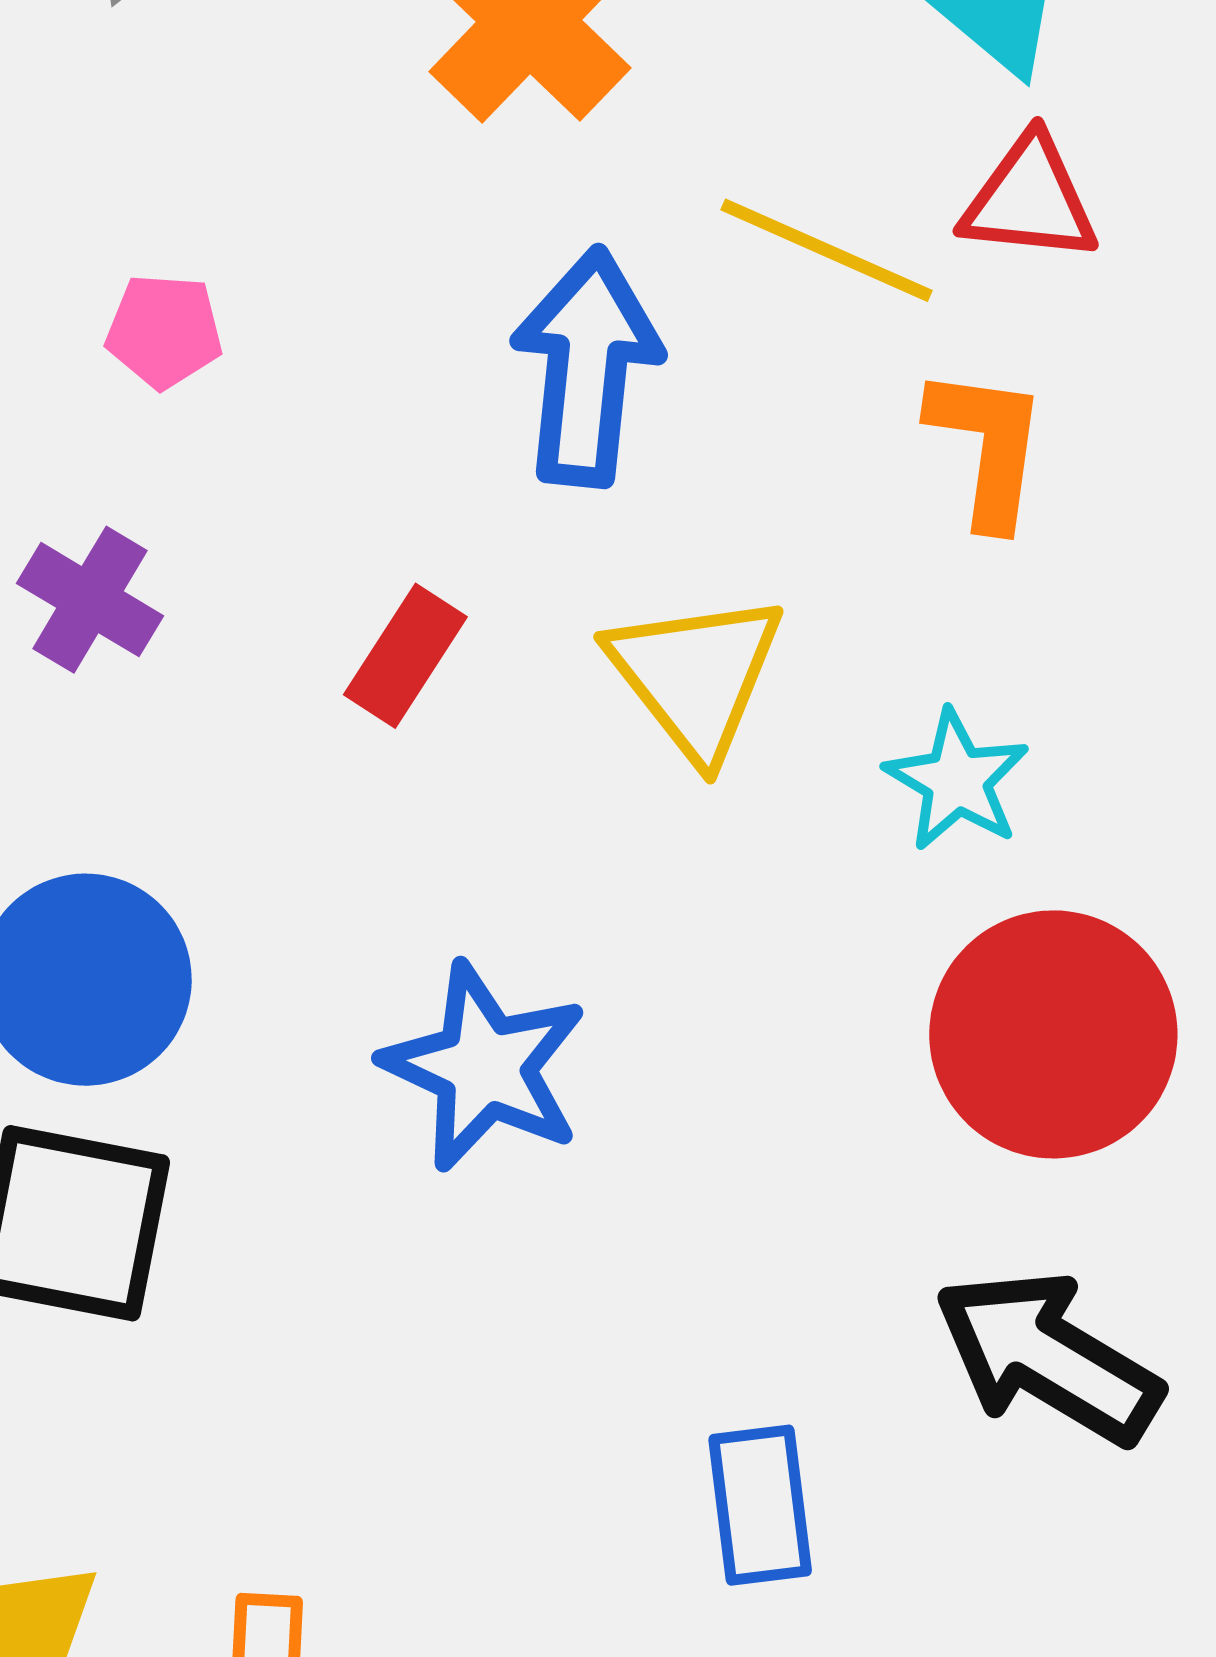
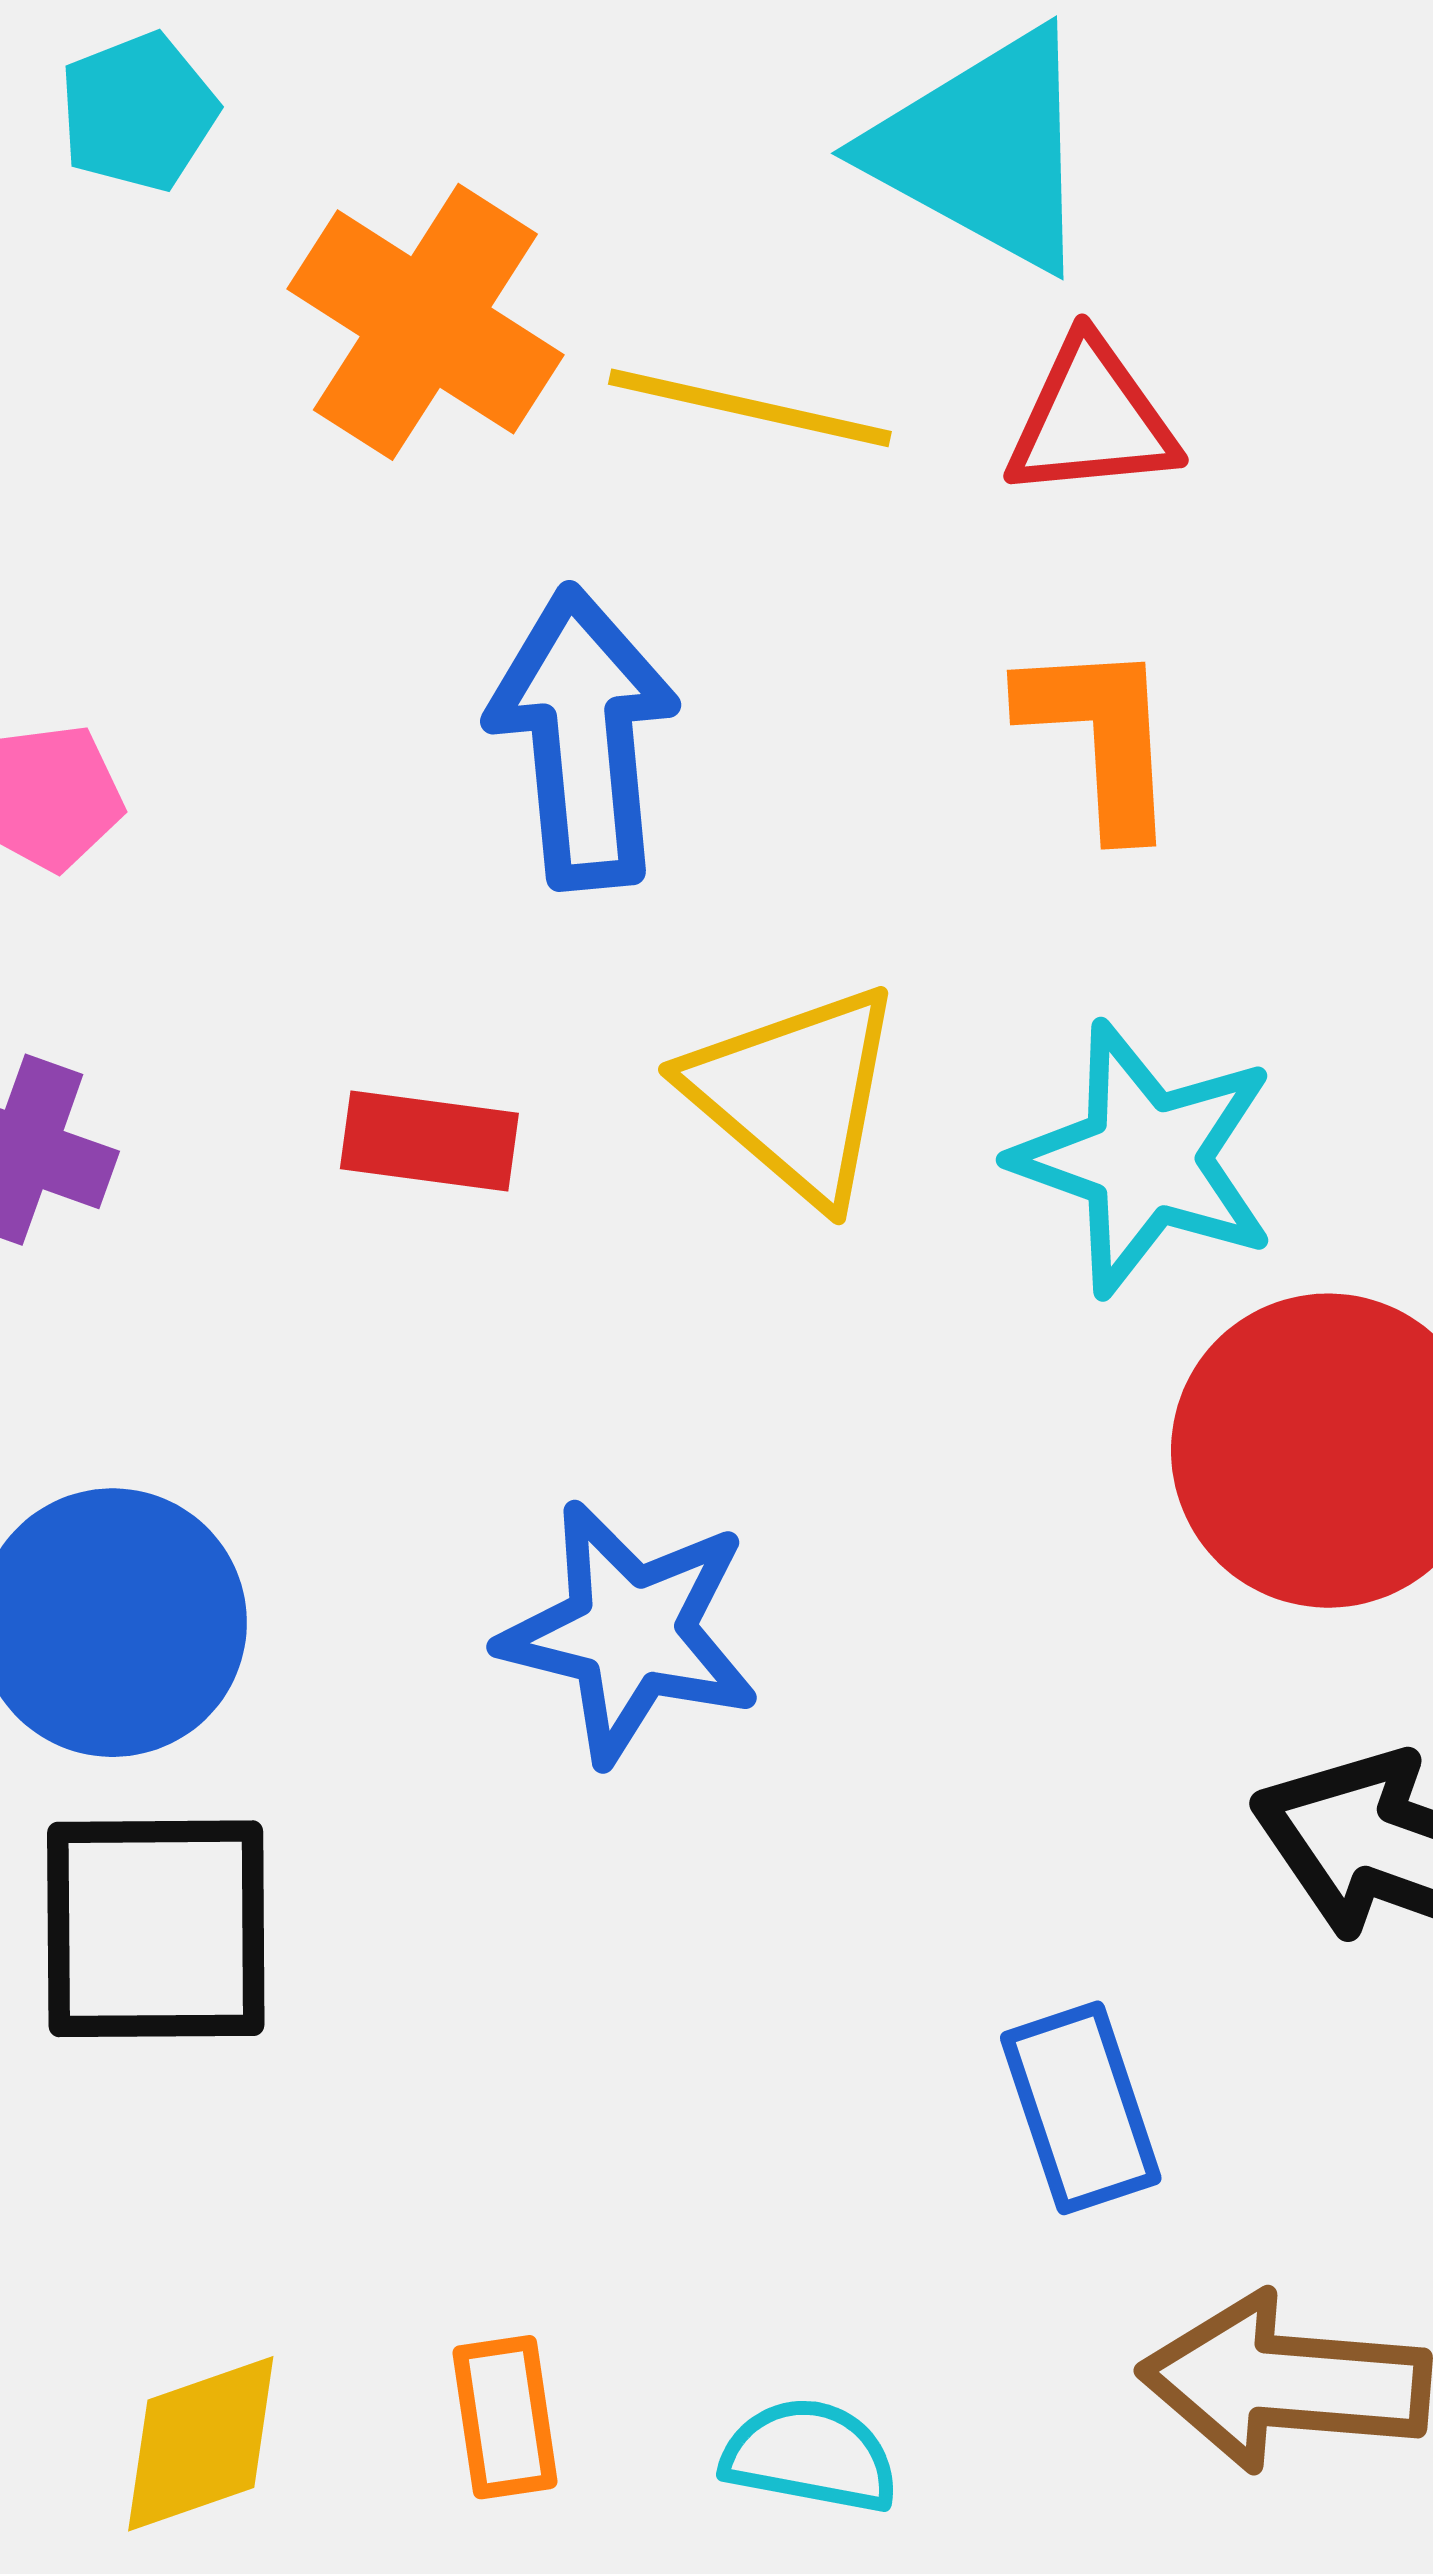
yellow line: (827, 250) -> (750, 408), moved
red rectangle: (405, 656) -> (429, 1141), turned 76
cyan star: (957, 780) -> (1145, 1159), size x1.5

